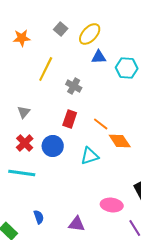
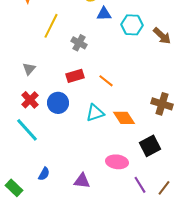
red rectangle: (70, 119) -> (75, 76), turned 54
orange diamond: (120, 141) -> (124, 118), moved
cyan line: (22, 173) -> (27, 130), turned 40
blue semicircle: (39, 217) -> (44, 174), turned 48

